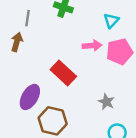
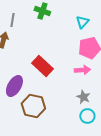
pink arrow: (92, 46) -> (82, 70), moved
gray star: (106, 102) -> (83, 97), moved

